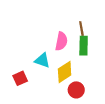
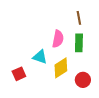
brown line: (81, 29) -> (79, 18), moved
red circle: (76, 90) -> (83, 80), moved

